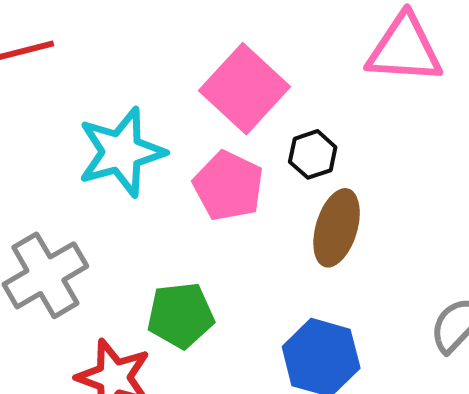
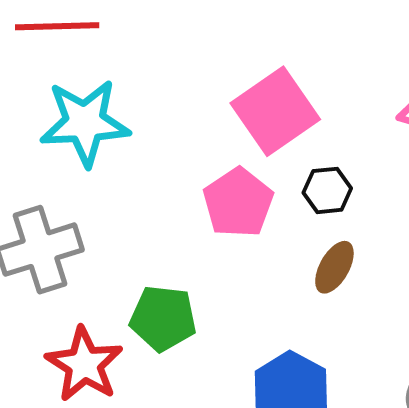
cyan star: (121, 152) -> (85, 123), moved
brown ellipse: (337, 228) -> (334, 267), size x0.7

